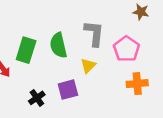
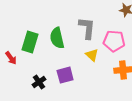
pink pentagon: (126, 49) -> (114, 41), turned -30
yellow triangle: (88, 66) -> (92, 55), moved, turned -32

